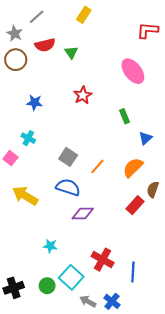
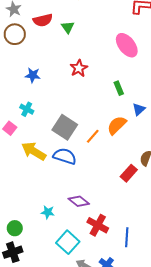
gray square: (68, 157) -> (65, 127), size x1.4
orange semicircle: (133, 167) -> (117, 125), moved
yellow arrow: (25, 196) -> (34, 151), moved
purple diamond: (83, 213) -> (79, 201), moved, turned 40
green circle: (47, 286) -> (15, 228), moved

